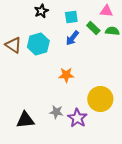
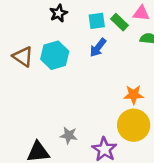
green rectangle: (93, 28) -> (120, 22), moved
orange star: (66, 75) -> (134, 95), moved
gray star: (56, 112) -> (69, 135), moved

